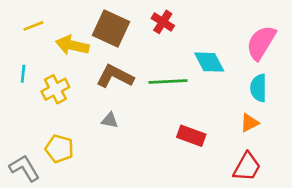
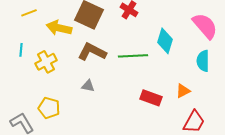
pink semicircle: (261, 43) -> (205, 26), turned 108
cyan diamond: (209, 62) -> (165, 41), turned 45
orange triangle: (249, 123) -> (183, 91), moved

